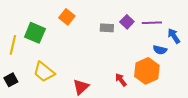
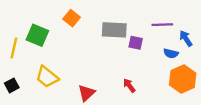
purple square: (127, 22) -> (136, 43), moved, turned -32
gray rectangle: (107, 28) -> (114, 30), size x1.6
orange hexagon: (147, 71) -> (183, 79), moved

